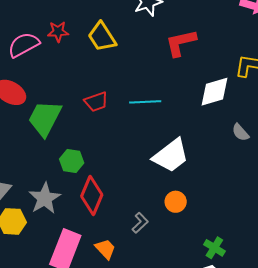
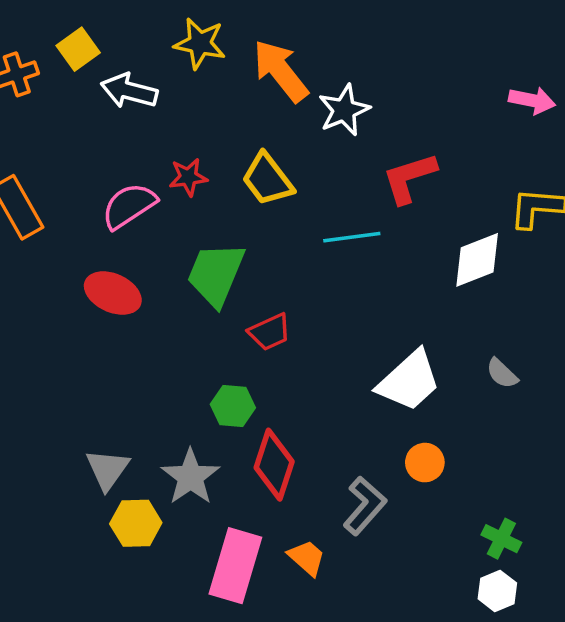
red trapezoid: (96, 102) -> (270, 332), moved
cyan line: (145, 102) -> (352, 237), moved
green trapezoid: (45, 118) -> (216, 274), moved
gray semicircle: (240, 132) -> (502, 373), moved
gray L-shape: (140, 223) -> (365, 506), size x1.5

